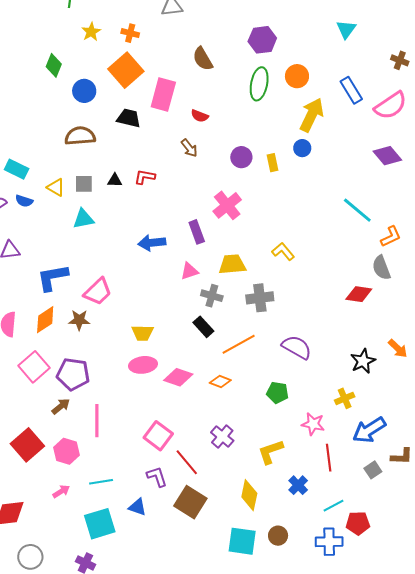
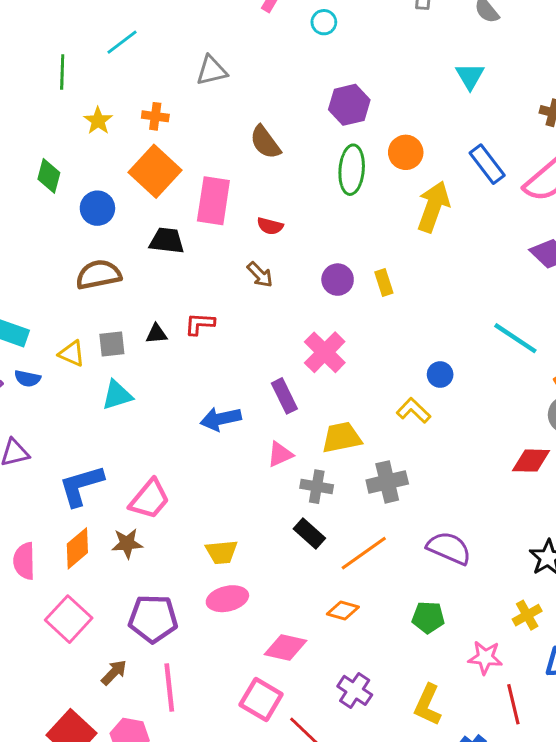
blue circle: (302, 148) -> (440, 375), moved
purple pentagon: (73, 374) -> (153, 619), moved
pink diamond: (178, 377) -> (286, 648), moved
yellow L-shape: (271, 452) -> (428, 705), turned -40

